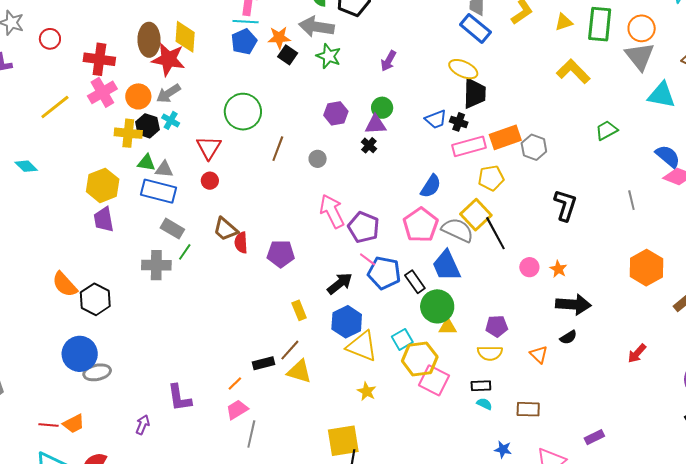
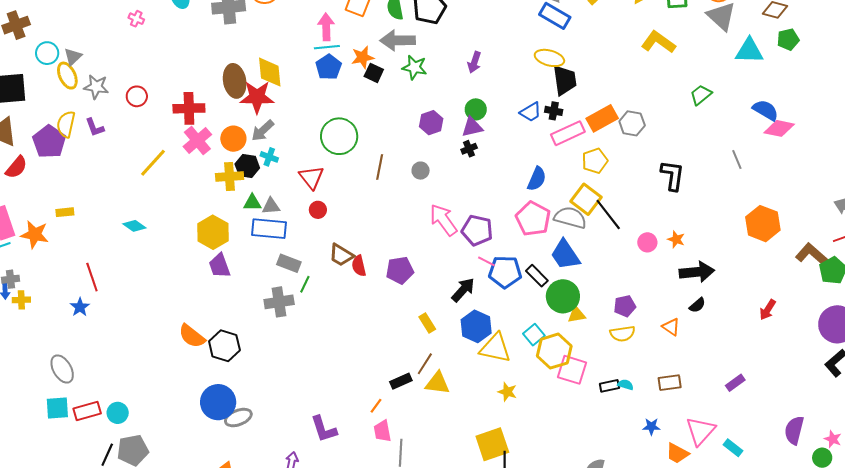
black cross: (369, 145) -> (469, 149), turned 35
black rectangle: (481, 386) -> (609, 386), moved
pink trapezoid: (237, 410) -> (383, 431), turned -60
purple rectangle: (594, 437) -> (735, 383), moved

